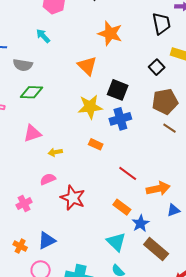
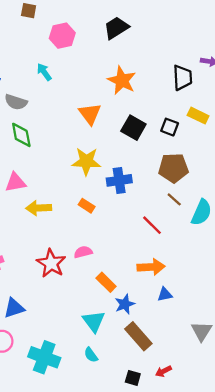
black square: (157, 67) -> (170, 127), turned -35
black square: (118, 90) -> (133, 128), moved
green diamond: (31, 92) -> (21, 135), turned 70
yellow arrow: (55, 152) -> (39, 208), size x1.5
red line: (128, 173) -> (152, 225), moved
pink semicircle: (48, 179) -> (83, 252), moved

